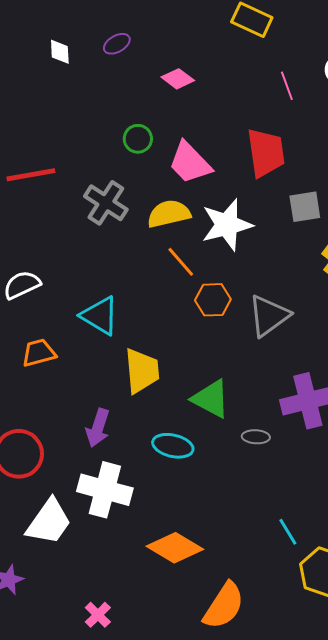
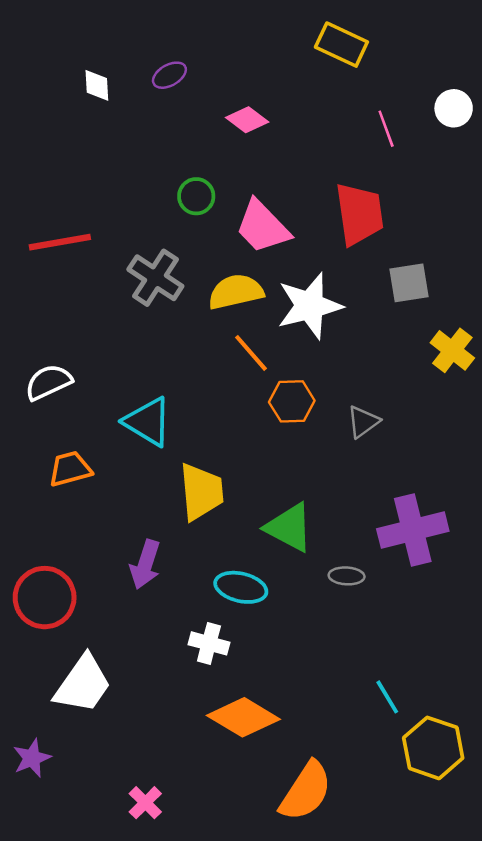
gray triangle: (269, 316) -> (363, 422), size x0.6
white cross: (105, 490) -> (209, 643), moved, size x0.6

